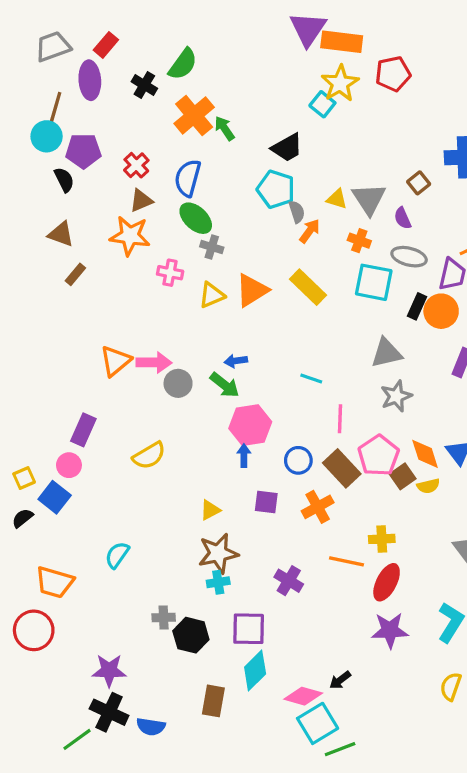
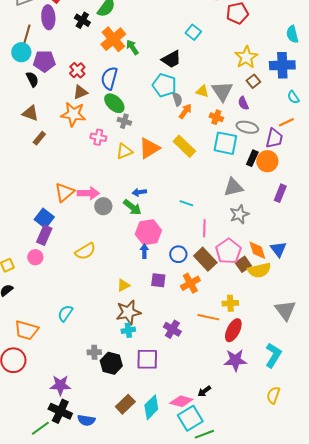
yellow star: (340, 83) -> (246, 57), moved
yellow semicircle: (428, 486) -> (259, 270), size x1.6
blue square: (55, 497) -> (44, 218), moved
cyan diamond: (255, 670) -> (151, 407), moved
brown rectangle: (213, 701) -> (125, 404), turned 36

